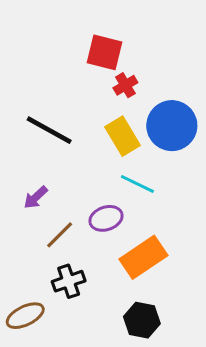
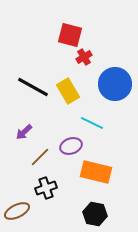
yellow rectangle: (122, 136) -> (68, 91), moved
orange rectangle: (143, 257) -> (96, 172), turned 48

